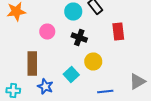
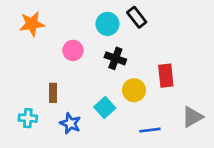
red rectangle: (118, 32) -> (166, 76), moved
brown rectangle: (32, 64) -> (53, 93), size x0.6
cyan cross: (13, 90) -> (28, 118), moved

